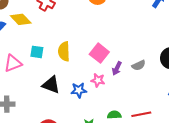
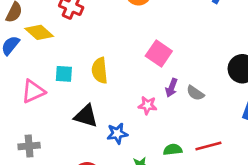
pink square: (99, 53) -> (159, 53), moved
gray semicircle: (139, 65) -> (195, 93), moved, turned 64
blue star: (79, 90) -> (117, 133), moved

